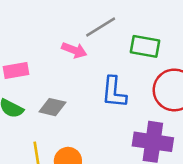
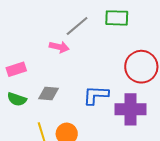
green rectangle: (145, 46) -> (117, 18), moved
blue L-shape: (114, 92) -> (96, 95), moved, turned 96

